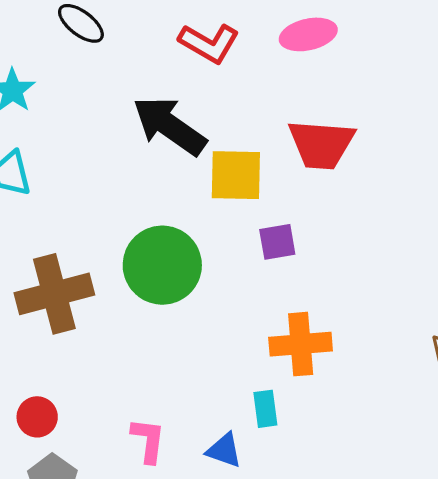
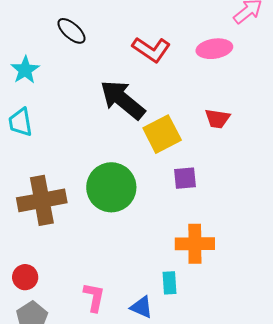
red trapezoid: (321, 144) -> (217, 119), size x0.6
yellow square: (236, 175) -> (162, 134), turned -33

